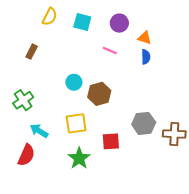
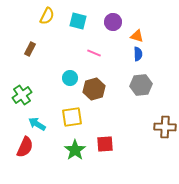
pink line: (110, 51) -> (94, 53), moved
gray hexagon: (144, 123) -> (141, 85), moved
red square: (111, 141) -> (105, 144), moved

